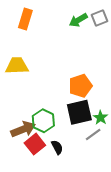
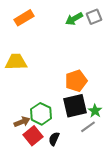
orange rectangle: (25, 19) -> (24, 18), turned 42
brown arrow: (23, 129) -> (22, 122), size x0.7
black semicircle: (57, 147) -> (54, 139), turned -128

